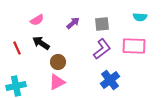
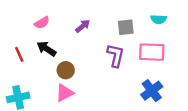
gray square: (102, 24) -> (126, 27), moved
purple L-shape: (102, 49) -> (116, 56), turned -40
blue cross: (110, 80) -> (152, 91), moved

